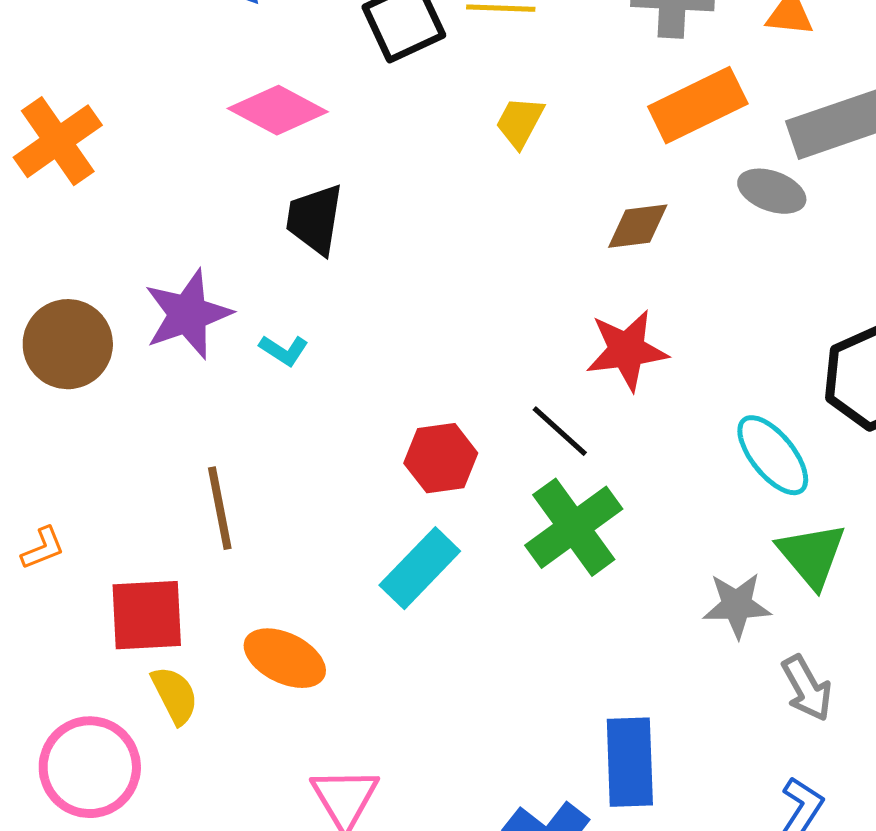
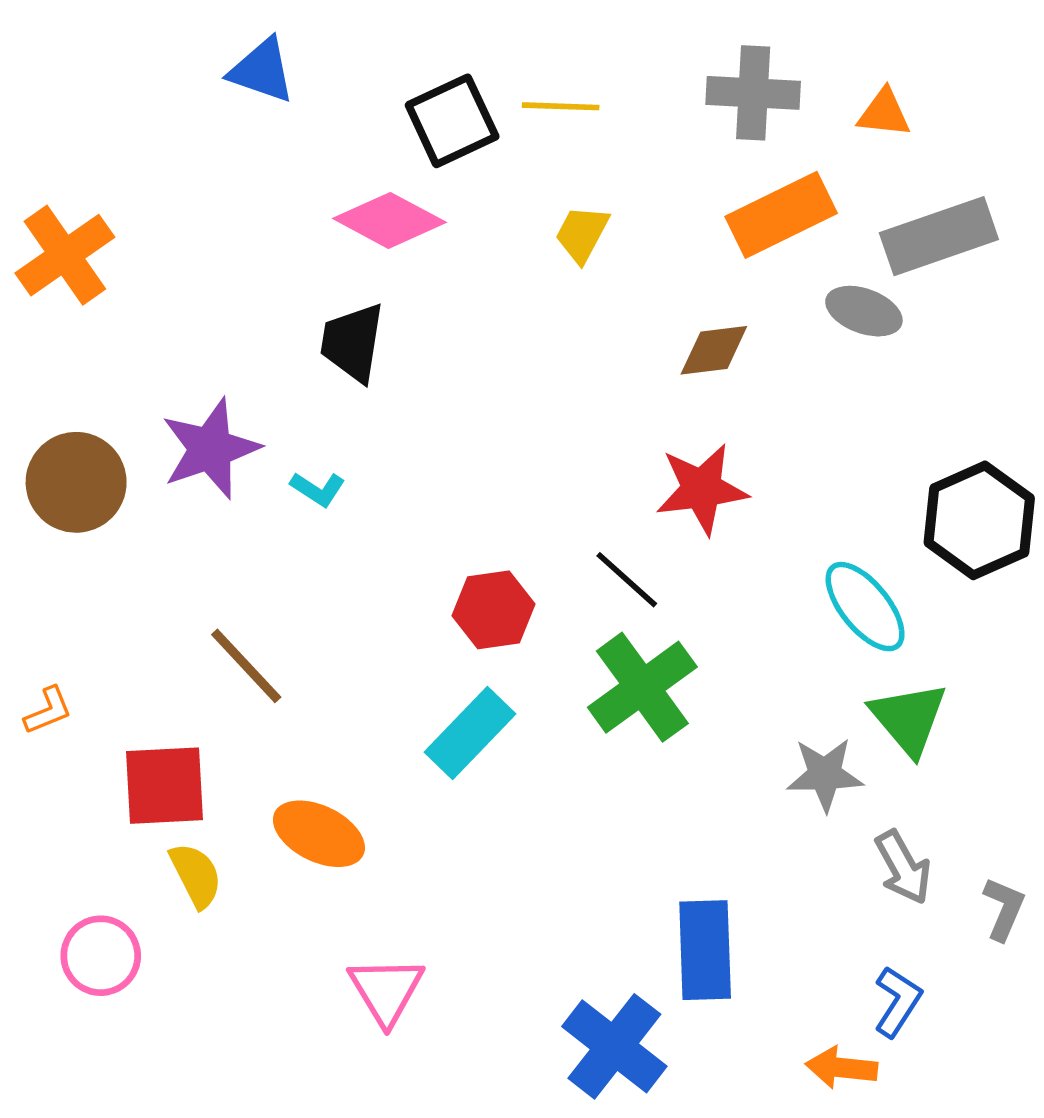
pink diamond: (278, 110) -> (389, 220), moved
brown line: (220, 508) -> (246, 666), turned -32
pink circle: (90, 767) -> (101, 956), size x0.7

